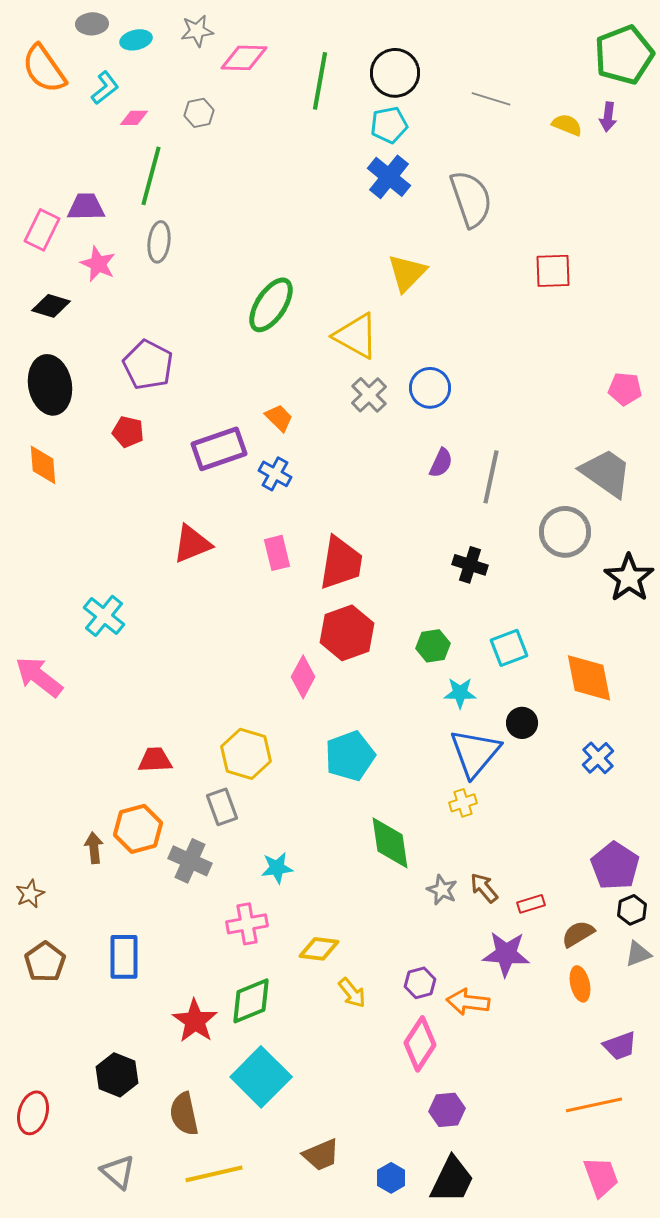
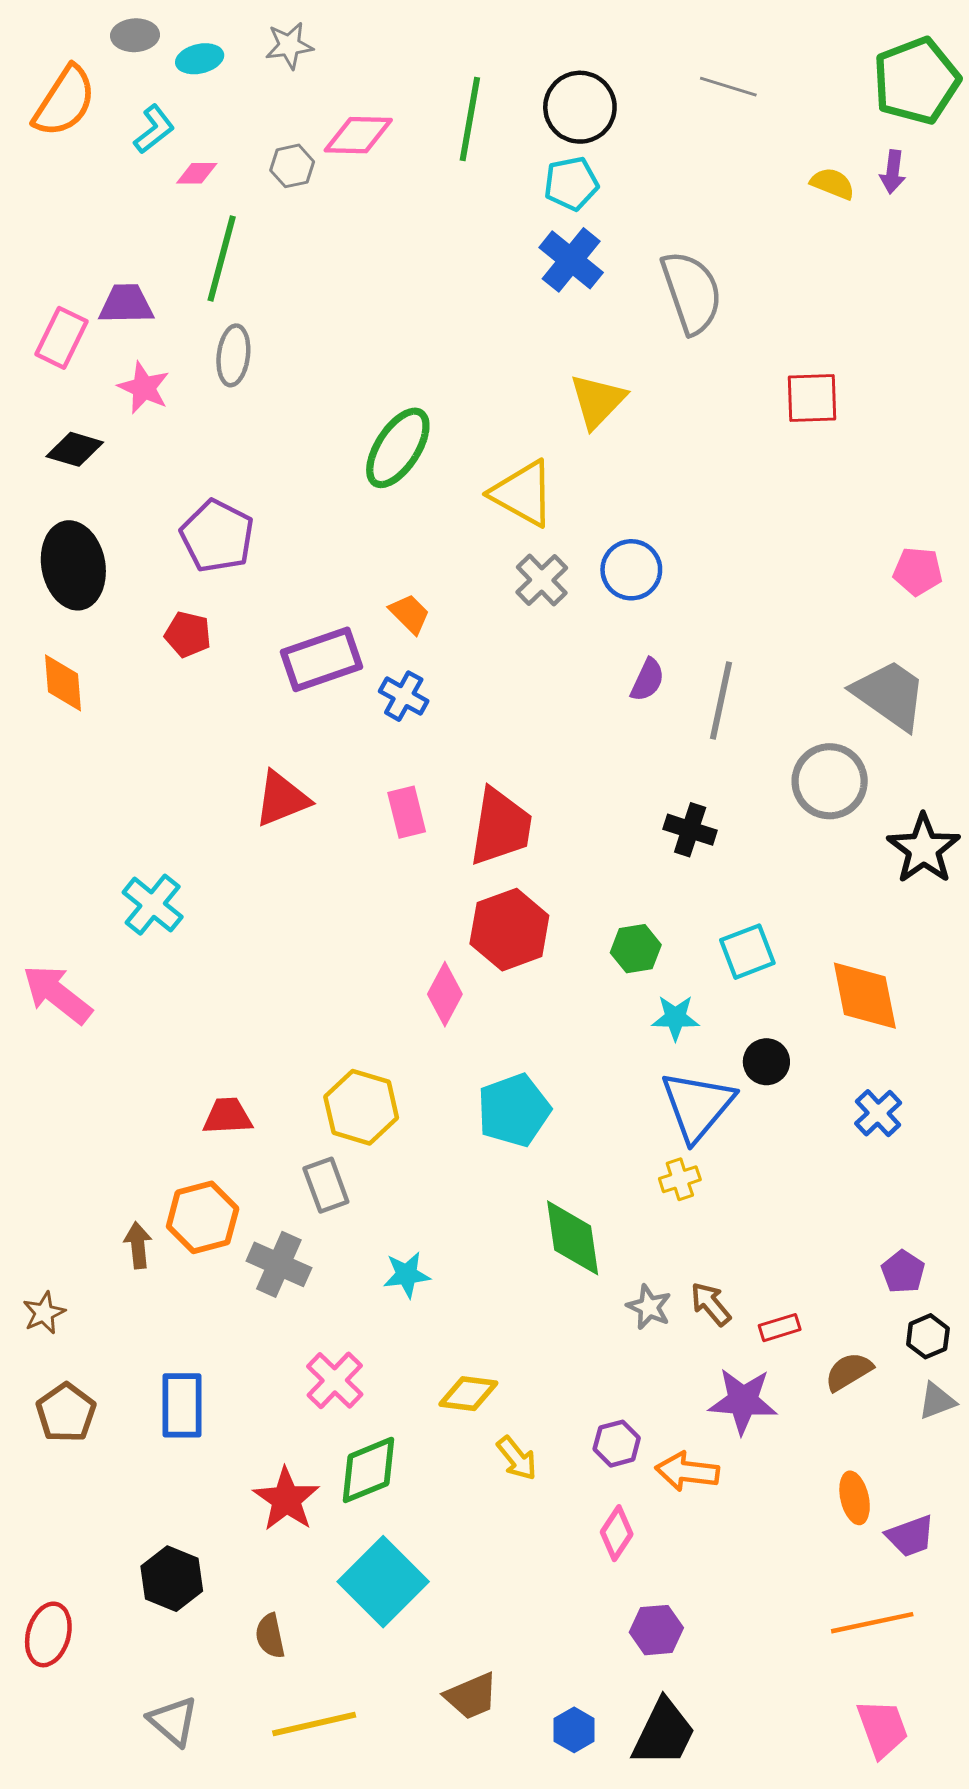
pink diamond: (244, 58) -> (358, 135), moved
orange semicircle: (44, 69) -> (65, 101), turned -112
gray line: (491, 99) -> (728, 87), moved
purple pentagon: (615, 866) -> (903, 1272), size x0.6
pink cross: (247, 924) -> (335, 1380), moved, turned -36
orange ellipse: (580, 984) -> (855, 1498), moved
pink diamond: (420, 1044) -> (617, 1533), size x0.7
brown semicircle: (184, 1114) -> (270, 1636), size x0.7

